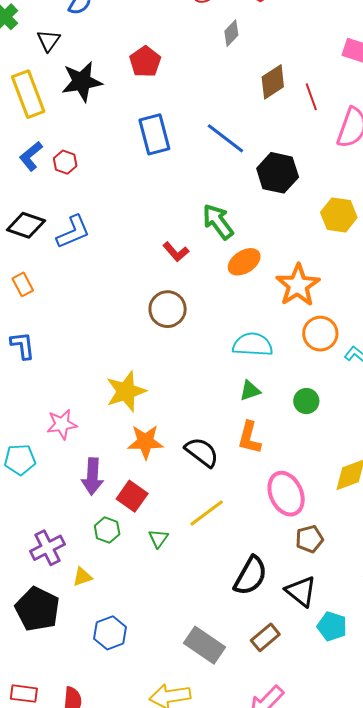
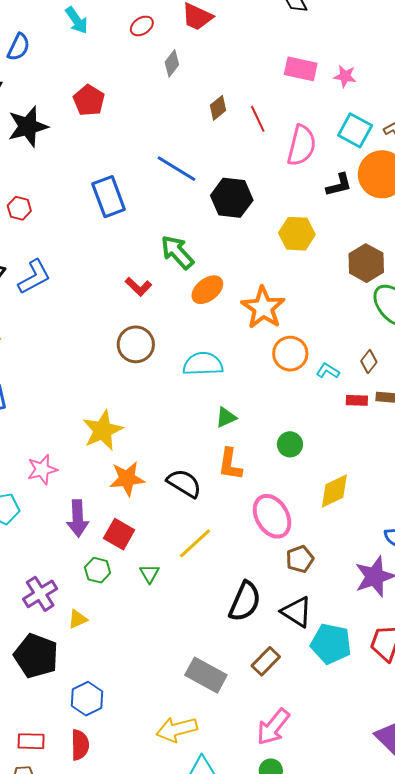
brown diamond: (273, 82) -> (218, 108), size x0.7
blue rectangle: (154, 134) -> (109, 197), moved
cyan semicircle: (253, 345) -> (203, 364), moved
green circle: (306, 401) -> (290, 444), moved
cyan pentagon: (332, 626) -> (331, 644), size x1.4
blue hexagon: (110, 633) -> (87, 699), moved

